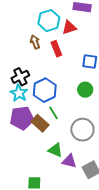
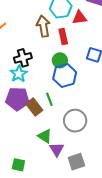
brown arrow: (35, 42) -> (43, 26), size x1.5
blue hexagon: (45, 90) -> (65, 75), moved
green circle: (85, 90) -> (60, 60), moved
purple triangle: (69, 161) -> (57, 149), turned 35

